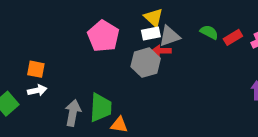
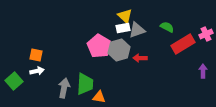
pink pentagon: (103, 36) -> (99, 46), moved
red rectangle: (233, 37) -> (183, 44), moved, size x1.6
red arrow: (162, 51) -> (140, 58), moved

